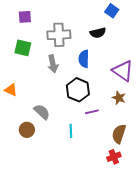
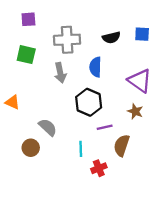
blue square: (112, 11) -> (142, 34), moved, turned -32
brown semicircle: (119, 134) -> (122, 145), moved
red cross: (114, 157) -> (99, 168), moved

